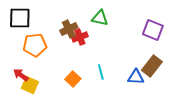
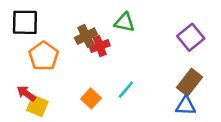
purple square: (153, 30) -> (191, 37), turned 30
orange pentagon: (35, 45) -> (44, 56), turned -30
cyan line: (101, 72) -> (126, 90), turned 56
blue triangle: (136, 77) -> (186, 106), moved

